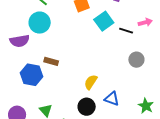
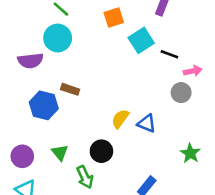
pink arrow: (145, 22) -> (193, 71), moved
blue triangle: (112, 99) -> (147, 123), moved
black circle: (87, 107) -> (101, 151), moved

